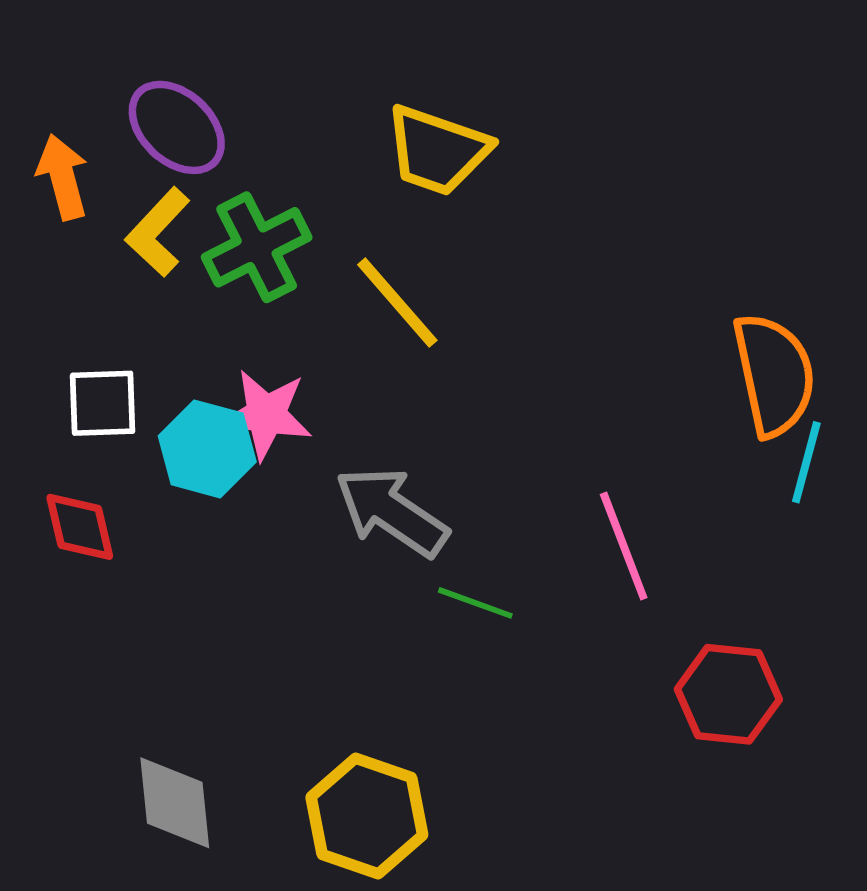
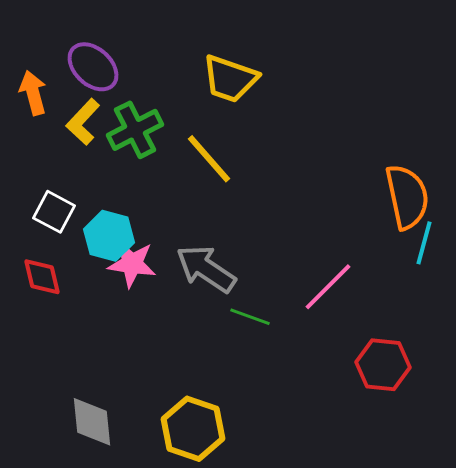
white square: (103, 403) -> (54, 212), turned 30
pink star: (266, 415) -> (132, 264), moved
pink line: (624, 546) -> (328, 287), turned 66

